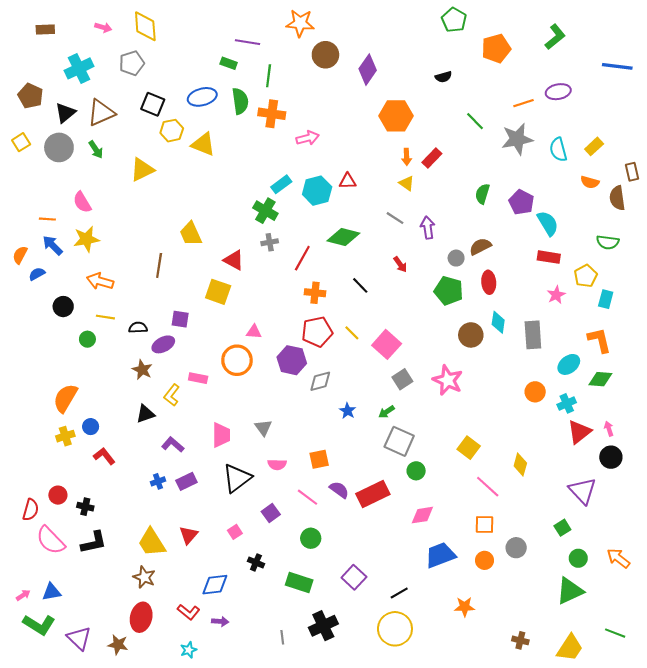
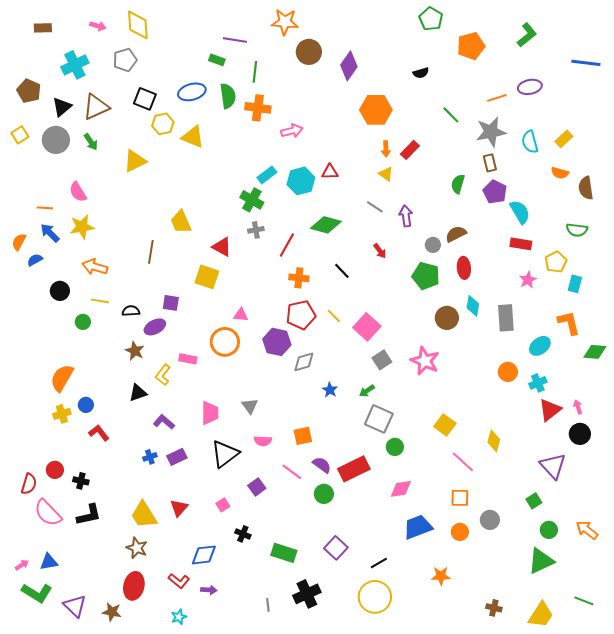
brown rectangle: (632, 172) -> (490, 163), moved
green diamond: (600, 379) -> (595, 352), moved
green circle: (311, 538) -> (324, 494), moved

